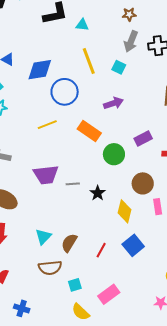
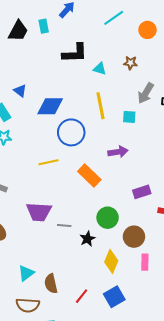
brown star: (129, 14) -> (130, 63), moved
cyan square: (119, 67) -> (129, 117), turned -32
green circle: (114, 154) -> (108, 218), moved
brown semicircle: (69, 243) -> (51, 284), turned -54

